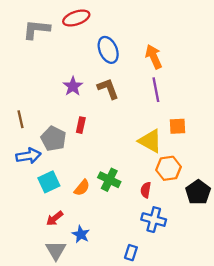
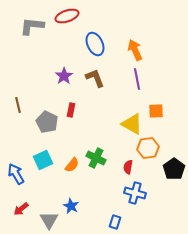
blue arrow: (28, 156) -> (16, 174), moved, turned -110
red arrow: (55, 218) -> (21, 209), moved

